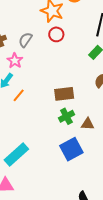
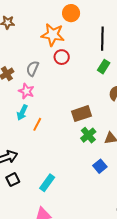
blue square: (71, 149) -> (100, 166), size x0.6
cyan rectangle: (16, 154) -> (47, 183), size x0.7

